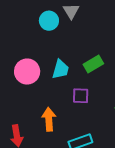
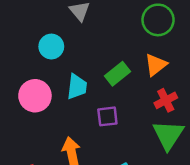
cyan circle: (49, 21) -> (51, 47), moved

